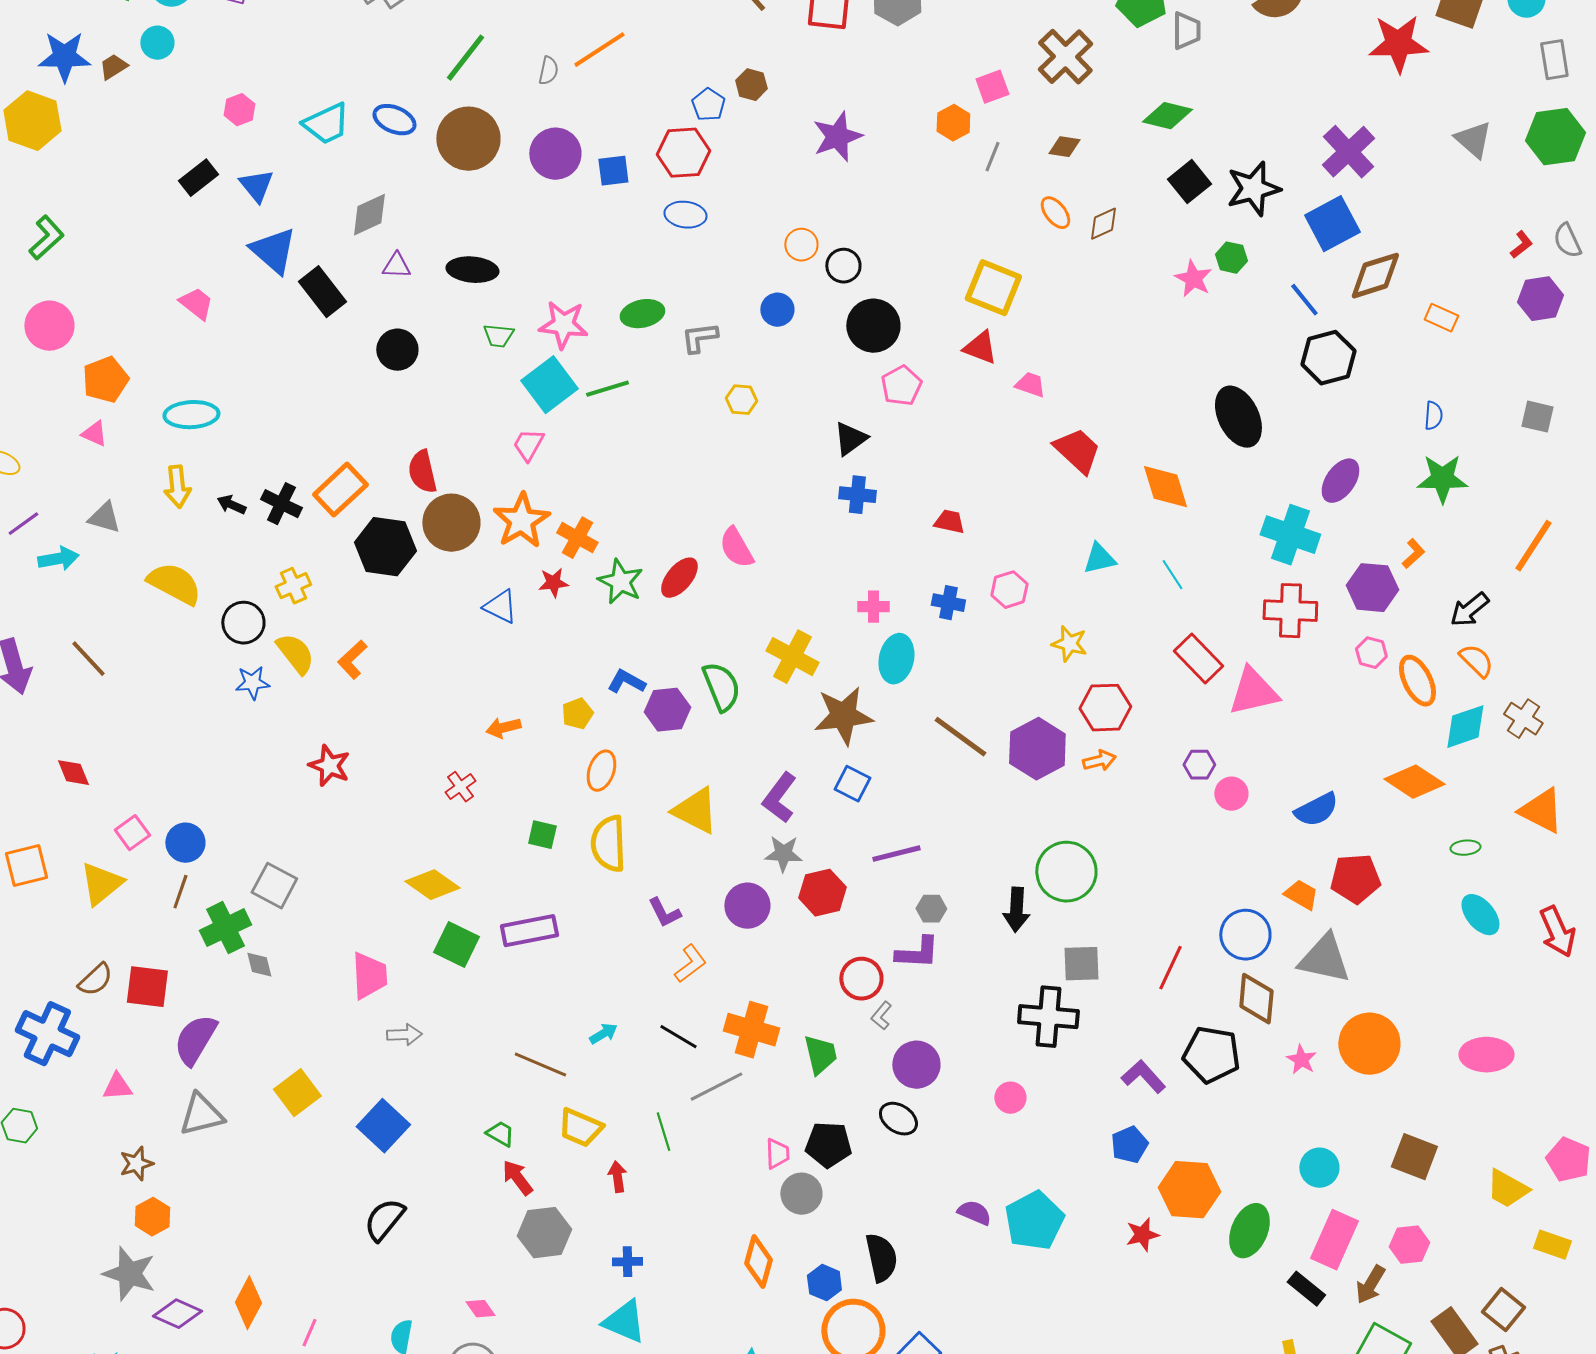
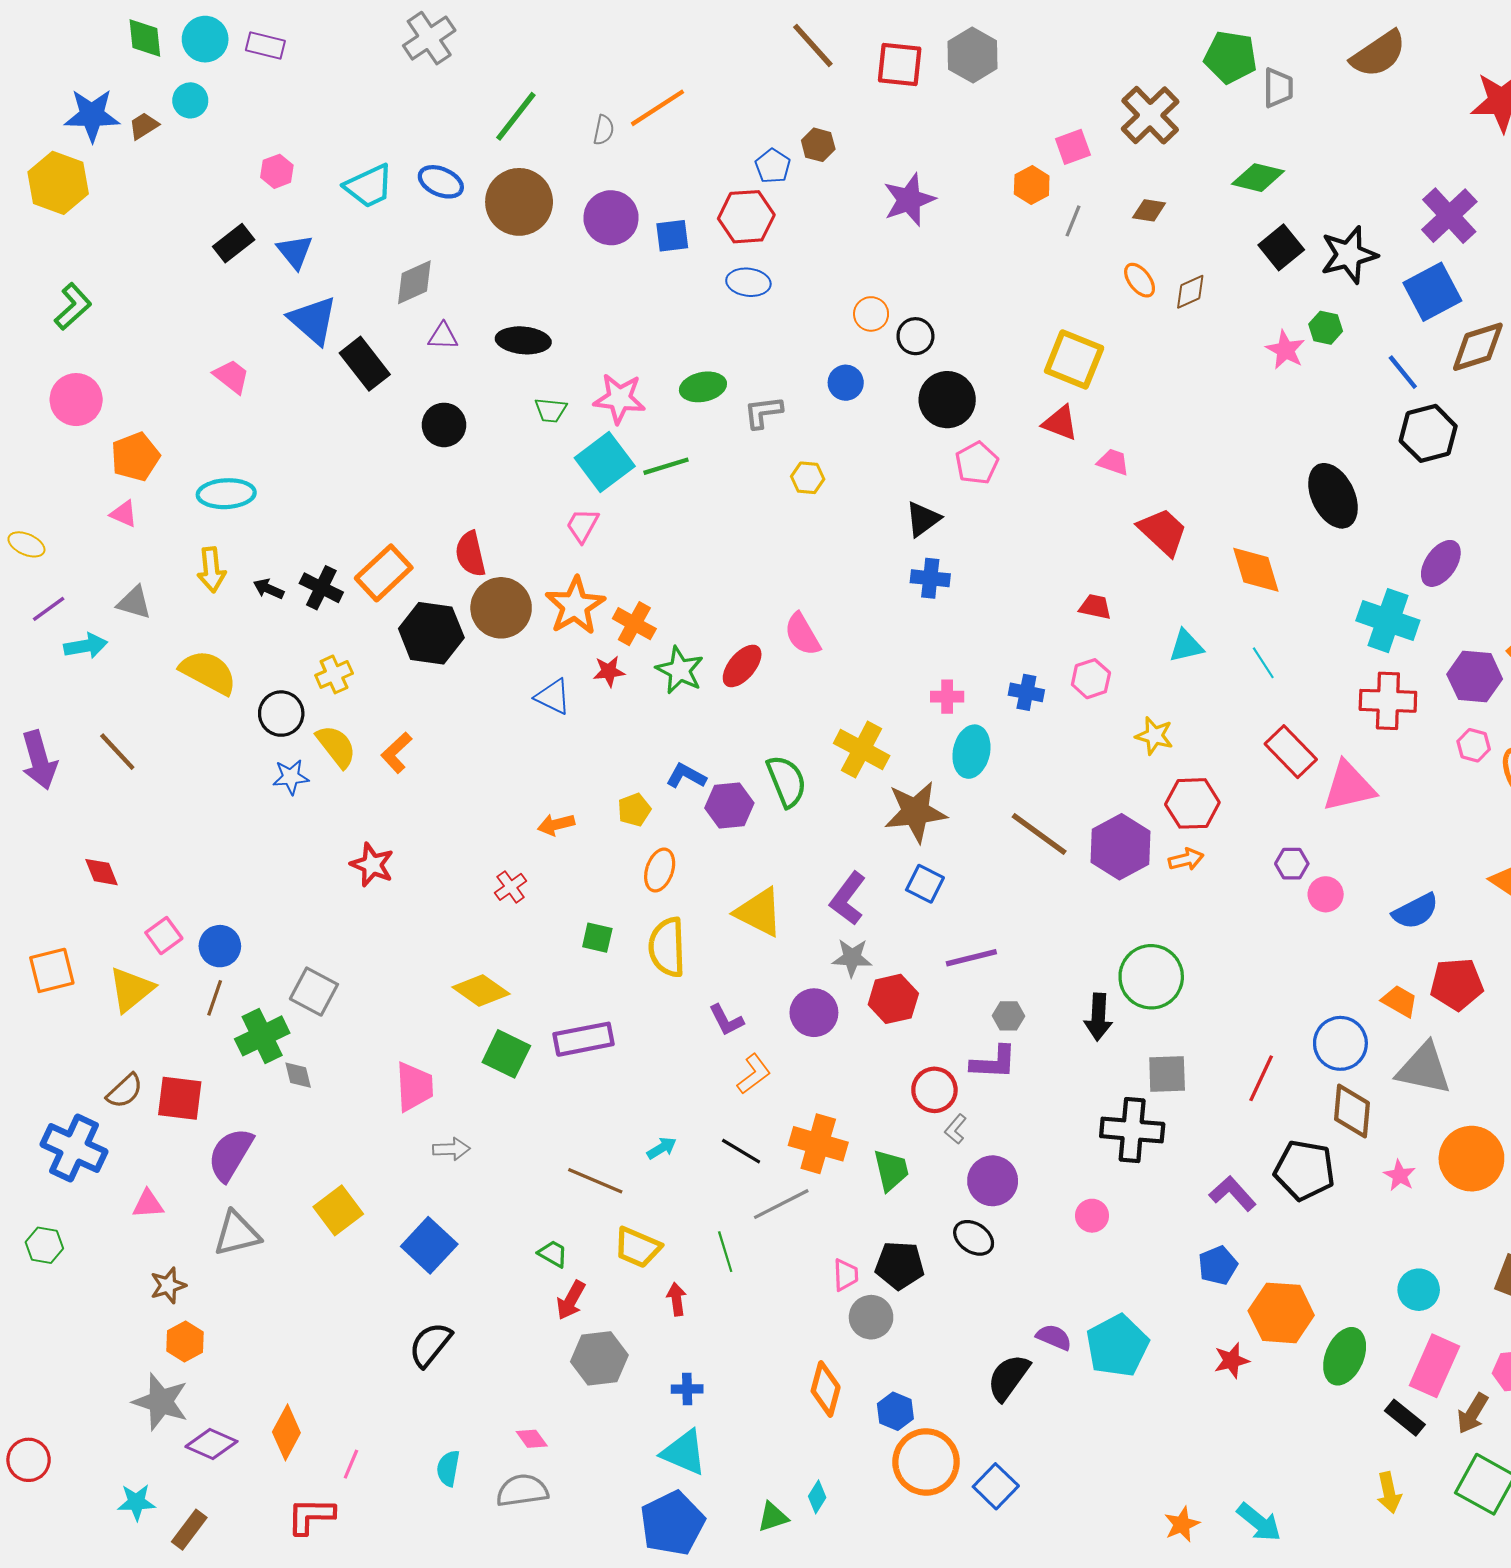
red trapezoid: (949, 522) -> (1095, 607), moved
red arrow: (517, 1178) -> (571, 1300), turned -114
black semicircle: (881, 1258) -> (1008, 1377), moved, turned -132

